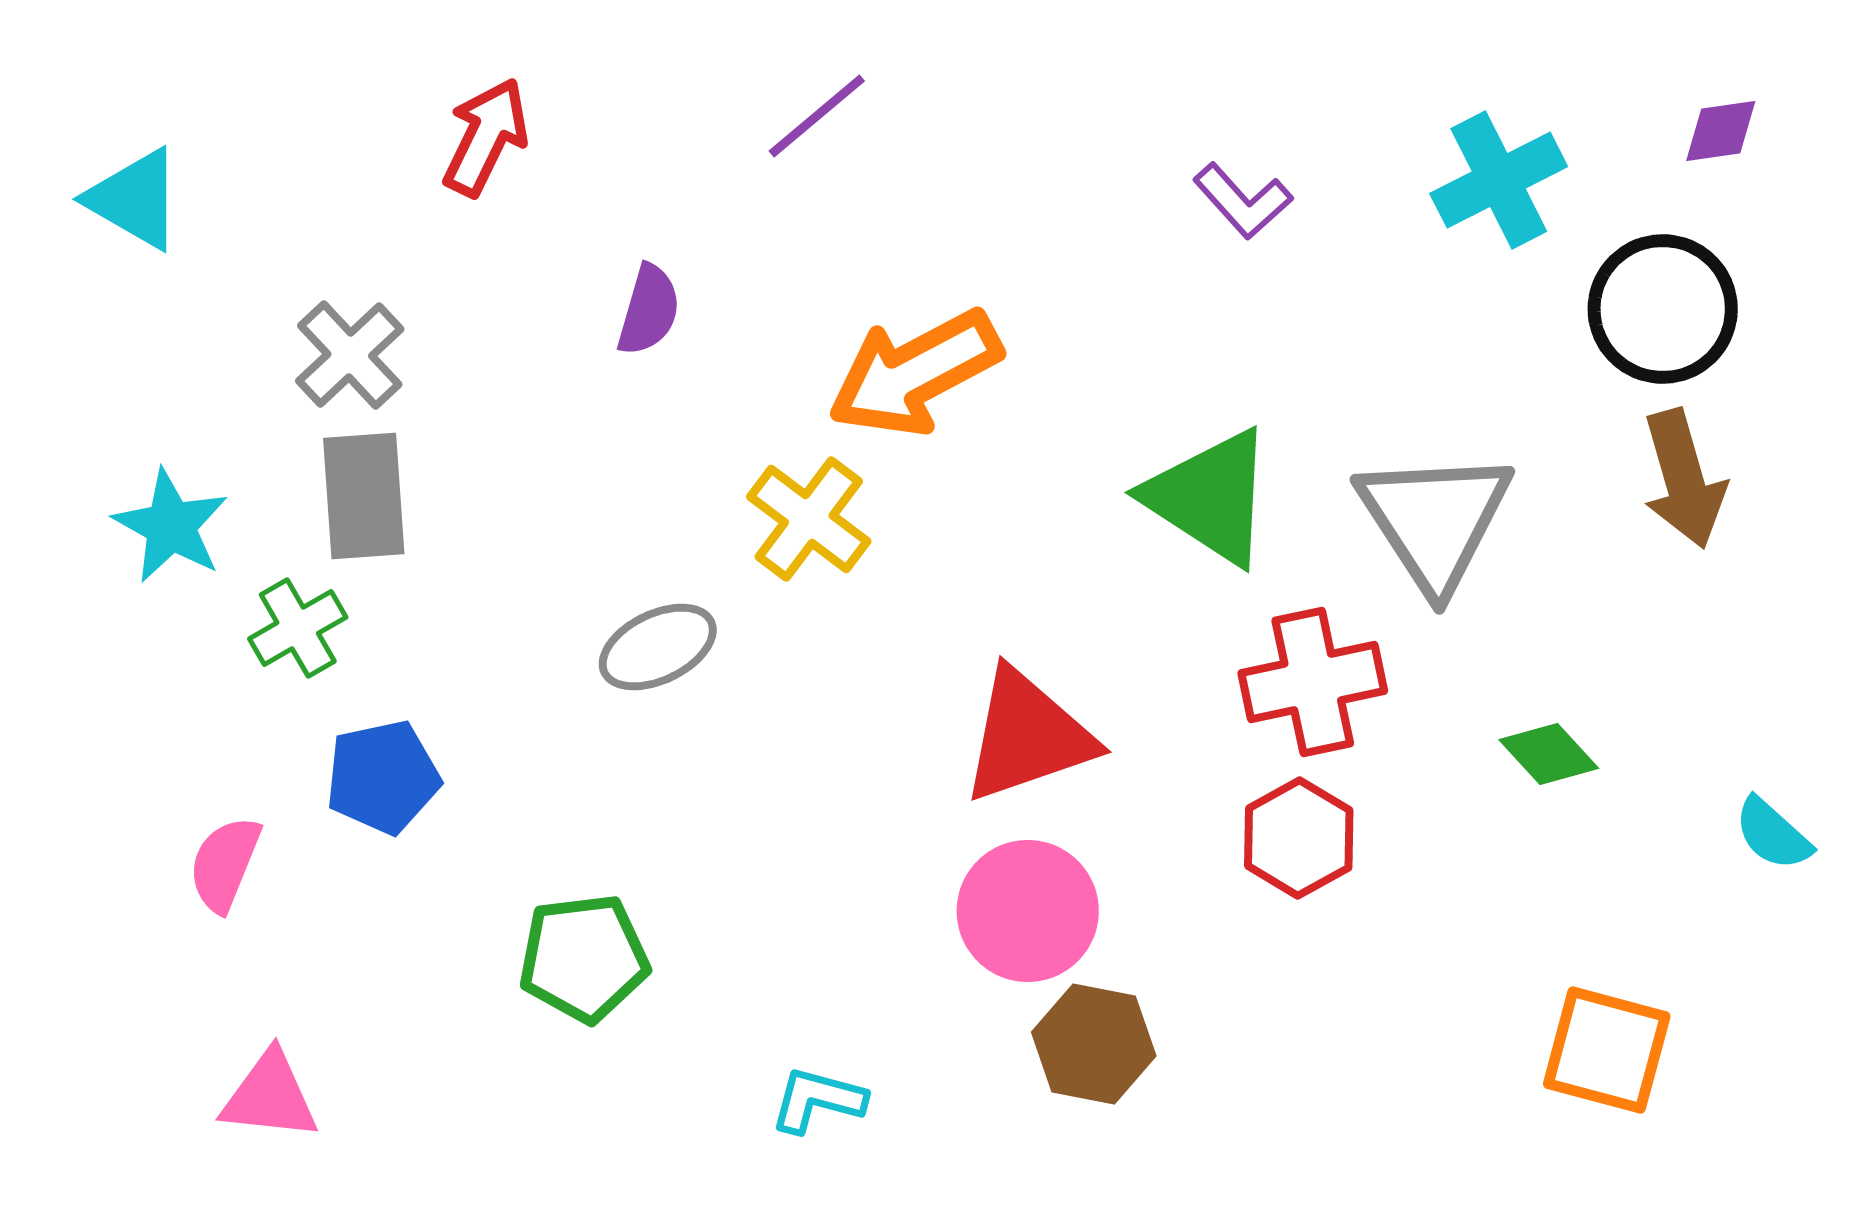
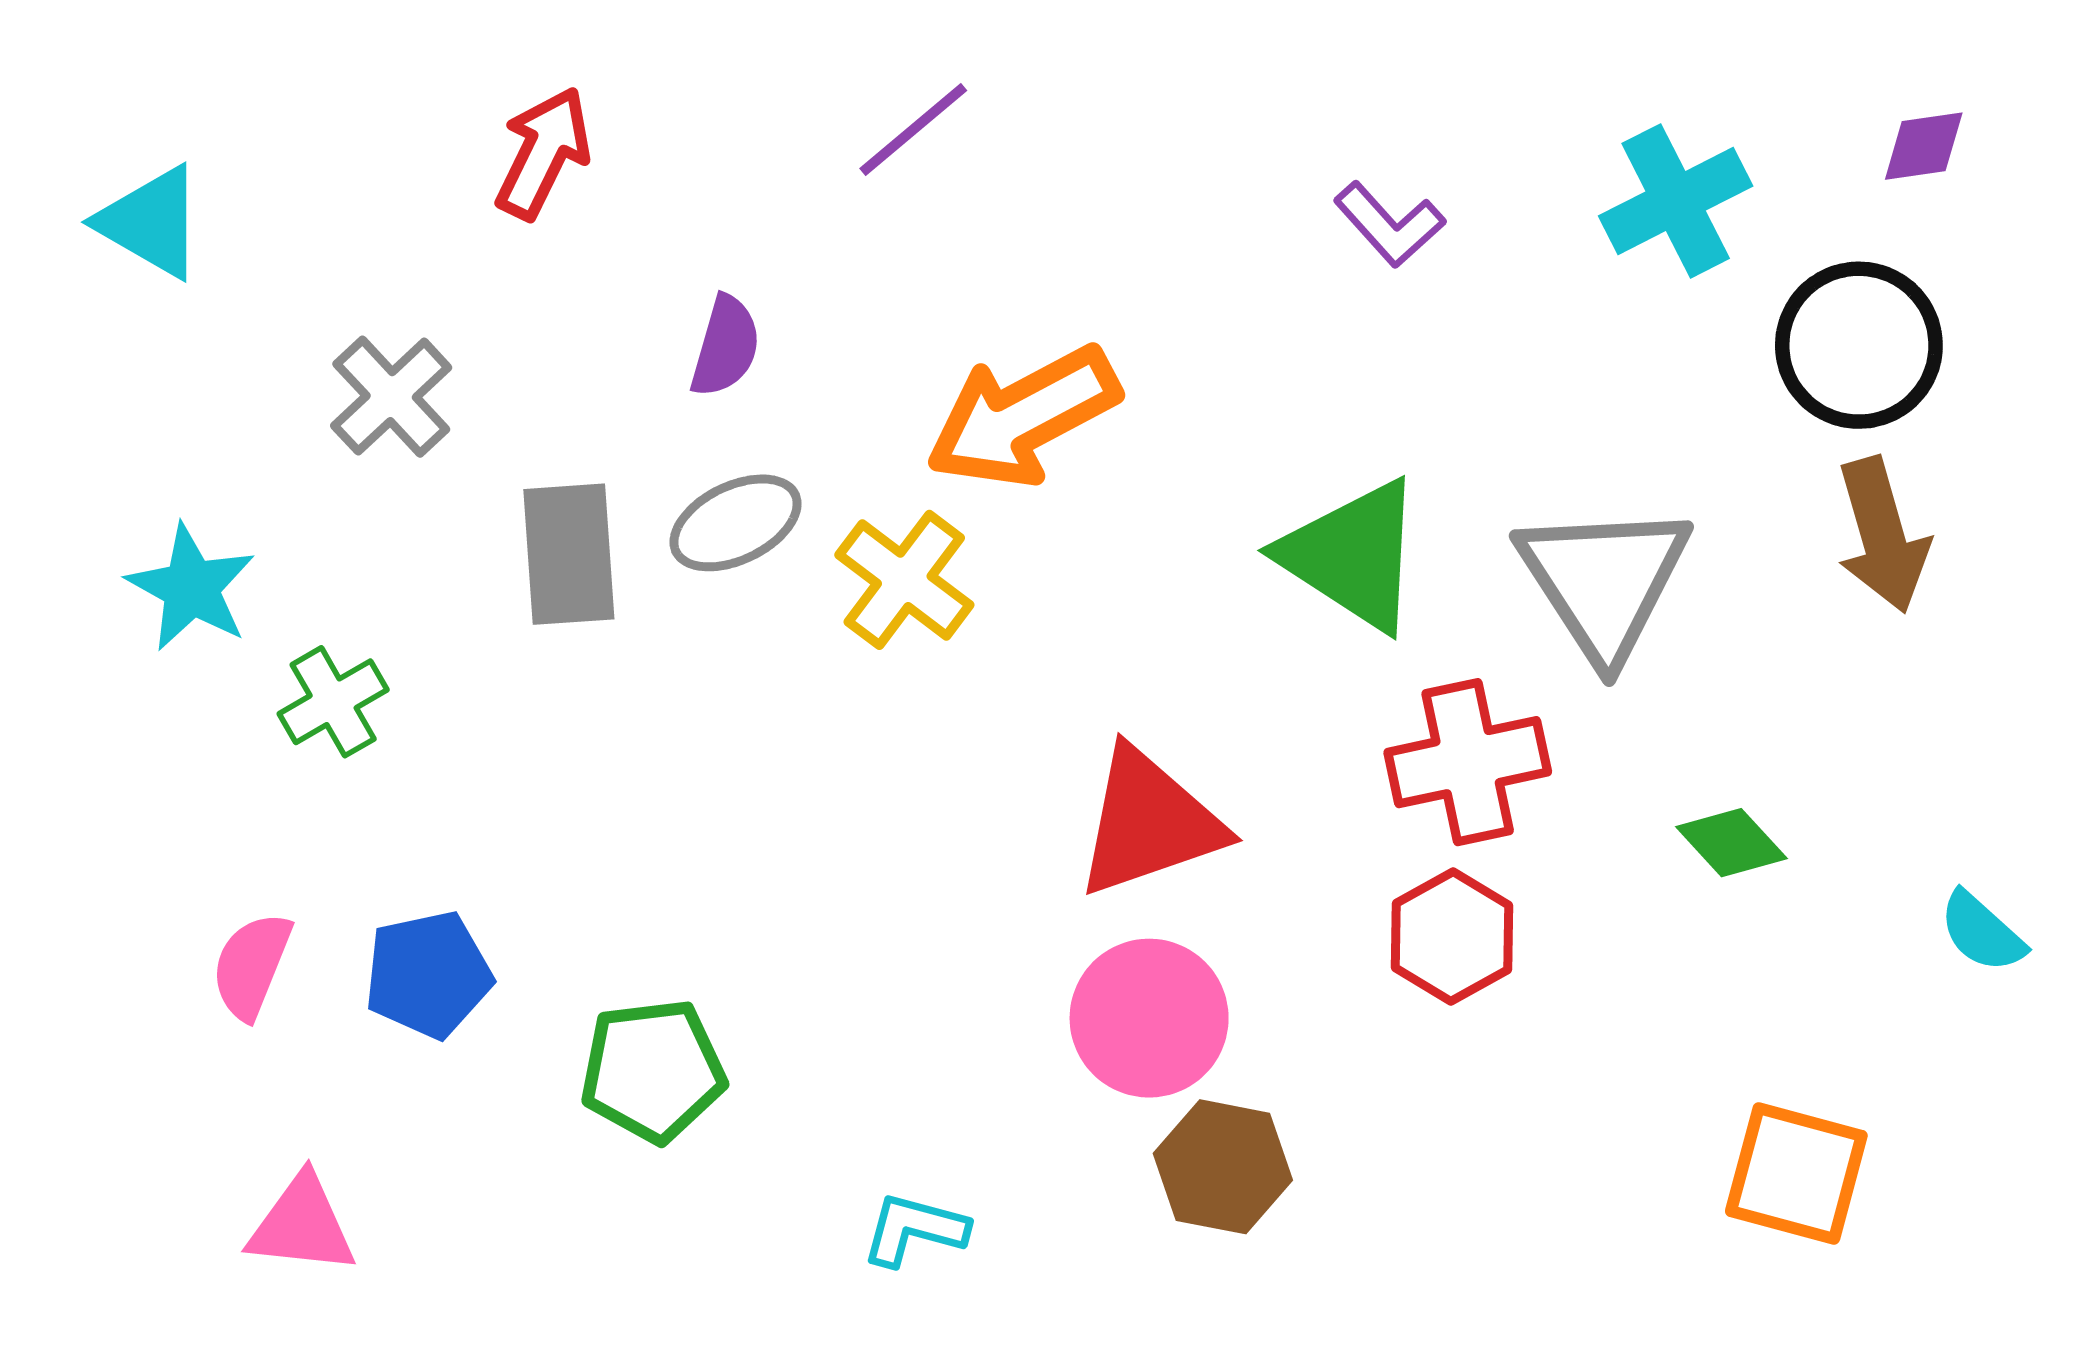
gray rectangle: (364, 496) -> (569, 554), moved
gray ellipse: (658, 647) -> (736, 523), moved
blue pentagon: (383, 777) -> (428, 975), moved

